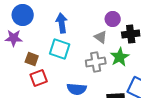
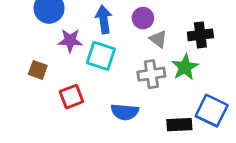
purple circle: (113, 19) -> (143, 18), moved
purple star: (14, 38) -> (70, 40), moved
brown square: (32, 59) -> (38, 70), moved

